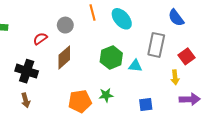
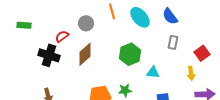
blue semicircle: (176, 18) -> (170, 16), moved
gray rectangle: (156, 45) -> (173, 42), size x0.6
cyan triangle: (135, 66) -> (153, 72), moved
black cross: (27, 71) -> (49, 55), moved

